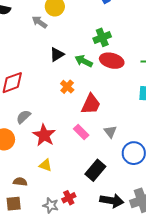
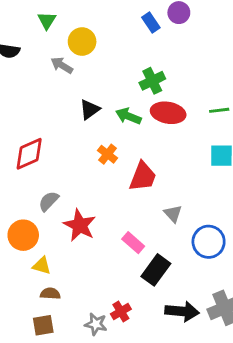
pink rectangle: (81, 132) -> (133, 243), moved
yellow triangle: (45, 165) -> (42, 266), moved

